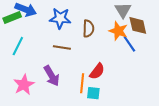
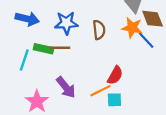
green rectangle: (12, 18) -> (44, 49), moved, turned 42
brown line: (62, 48) -> (60, 48), moved
orange line: (82, 83) -> (101, 91), turned 66

